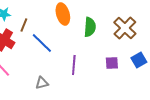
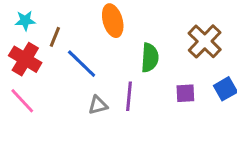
green semicircle: (90, 27) -> (150, 58), moved
gray triangle: (42, 83) -> (98, 105), moved

